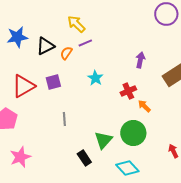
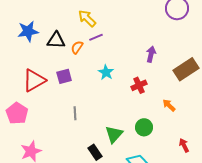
black triangle: (45, 46) -> (56, 40), turned 30
orange arrow: (144, 106) -> (169, 105), moved
green circle: (133, 133) -> (144, 127), size x0.7

